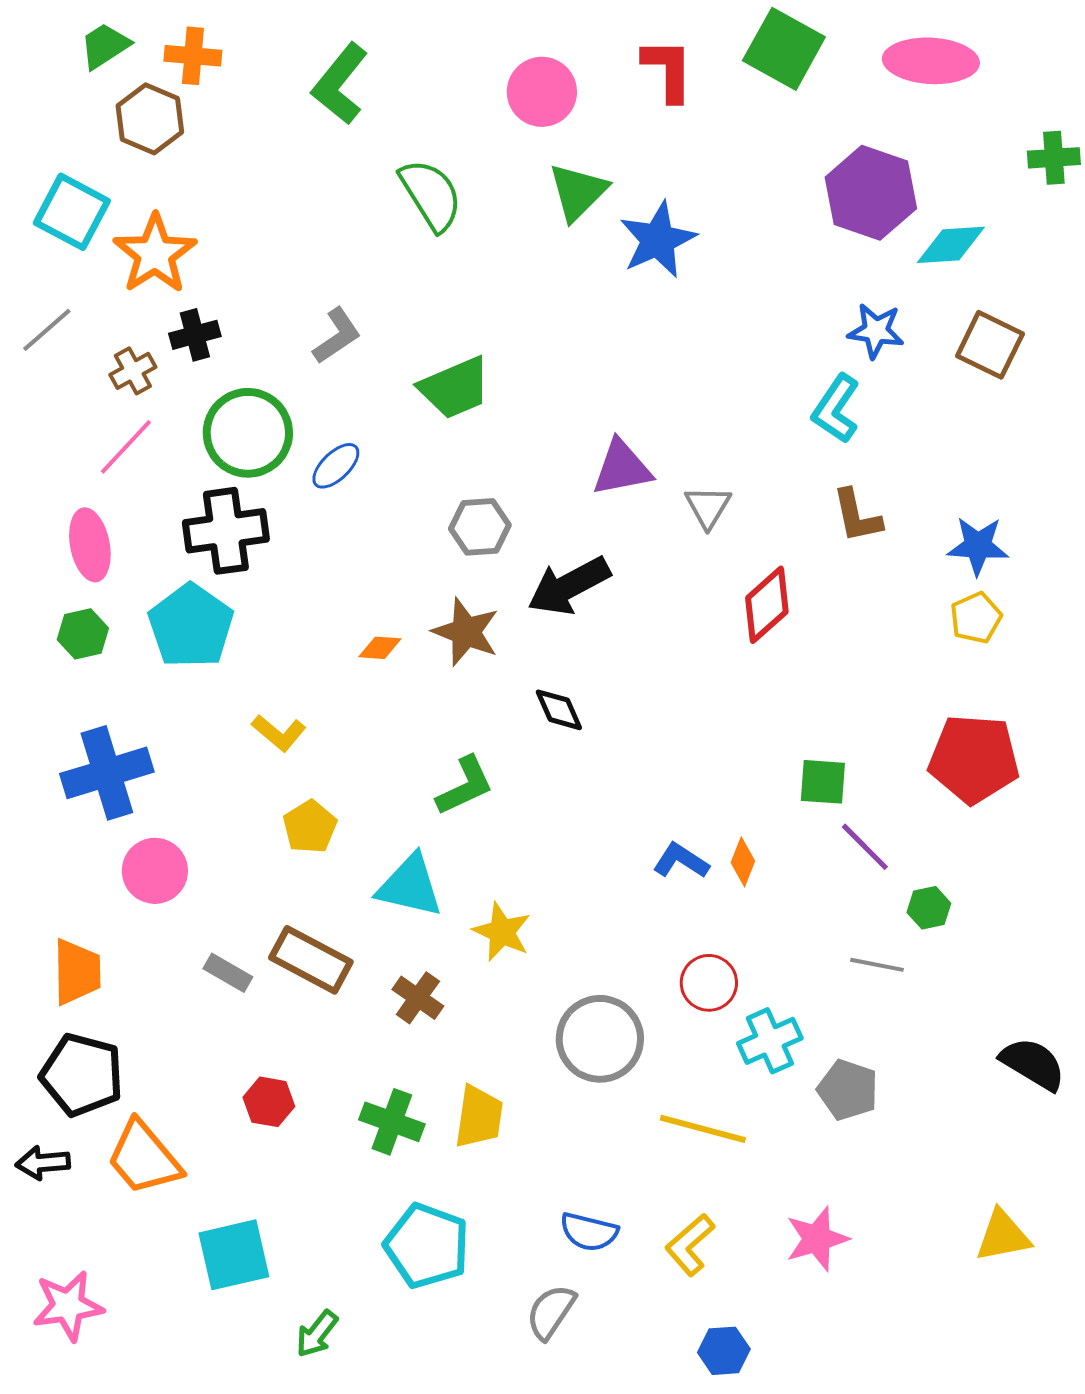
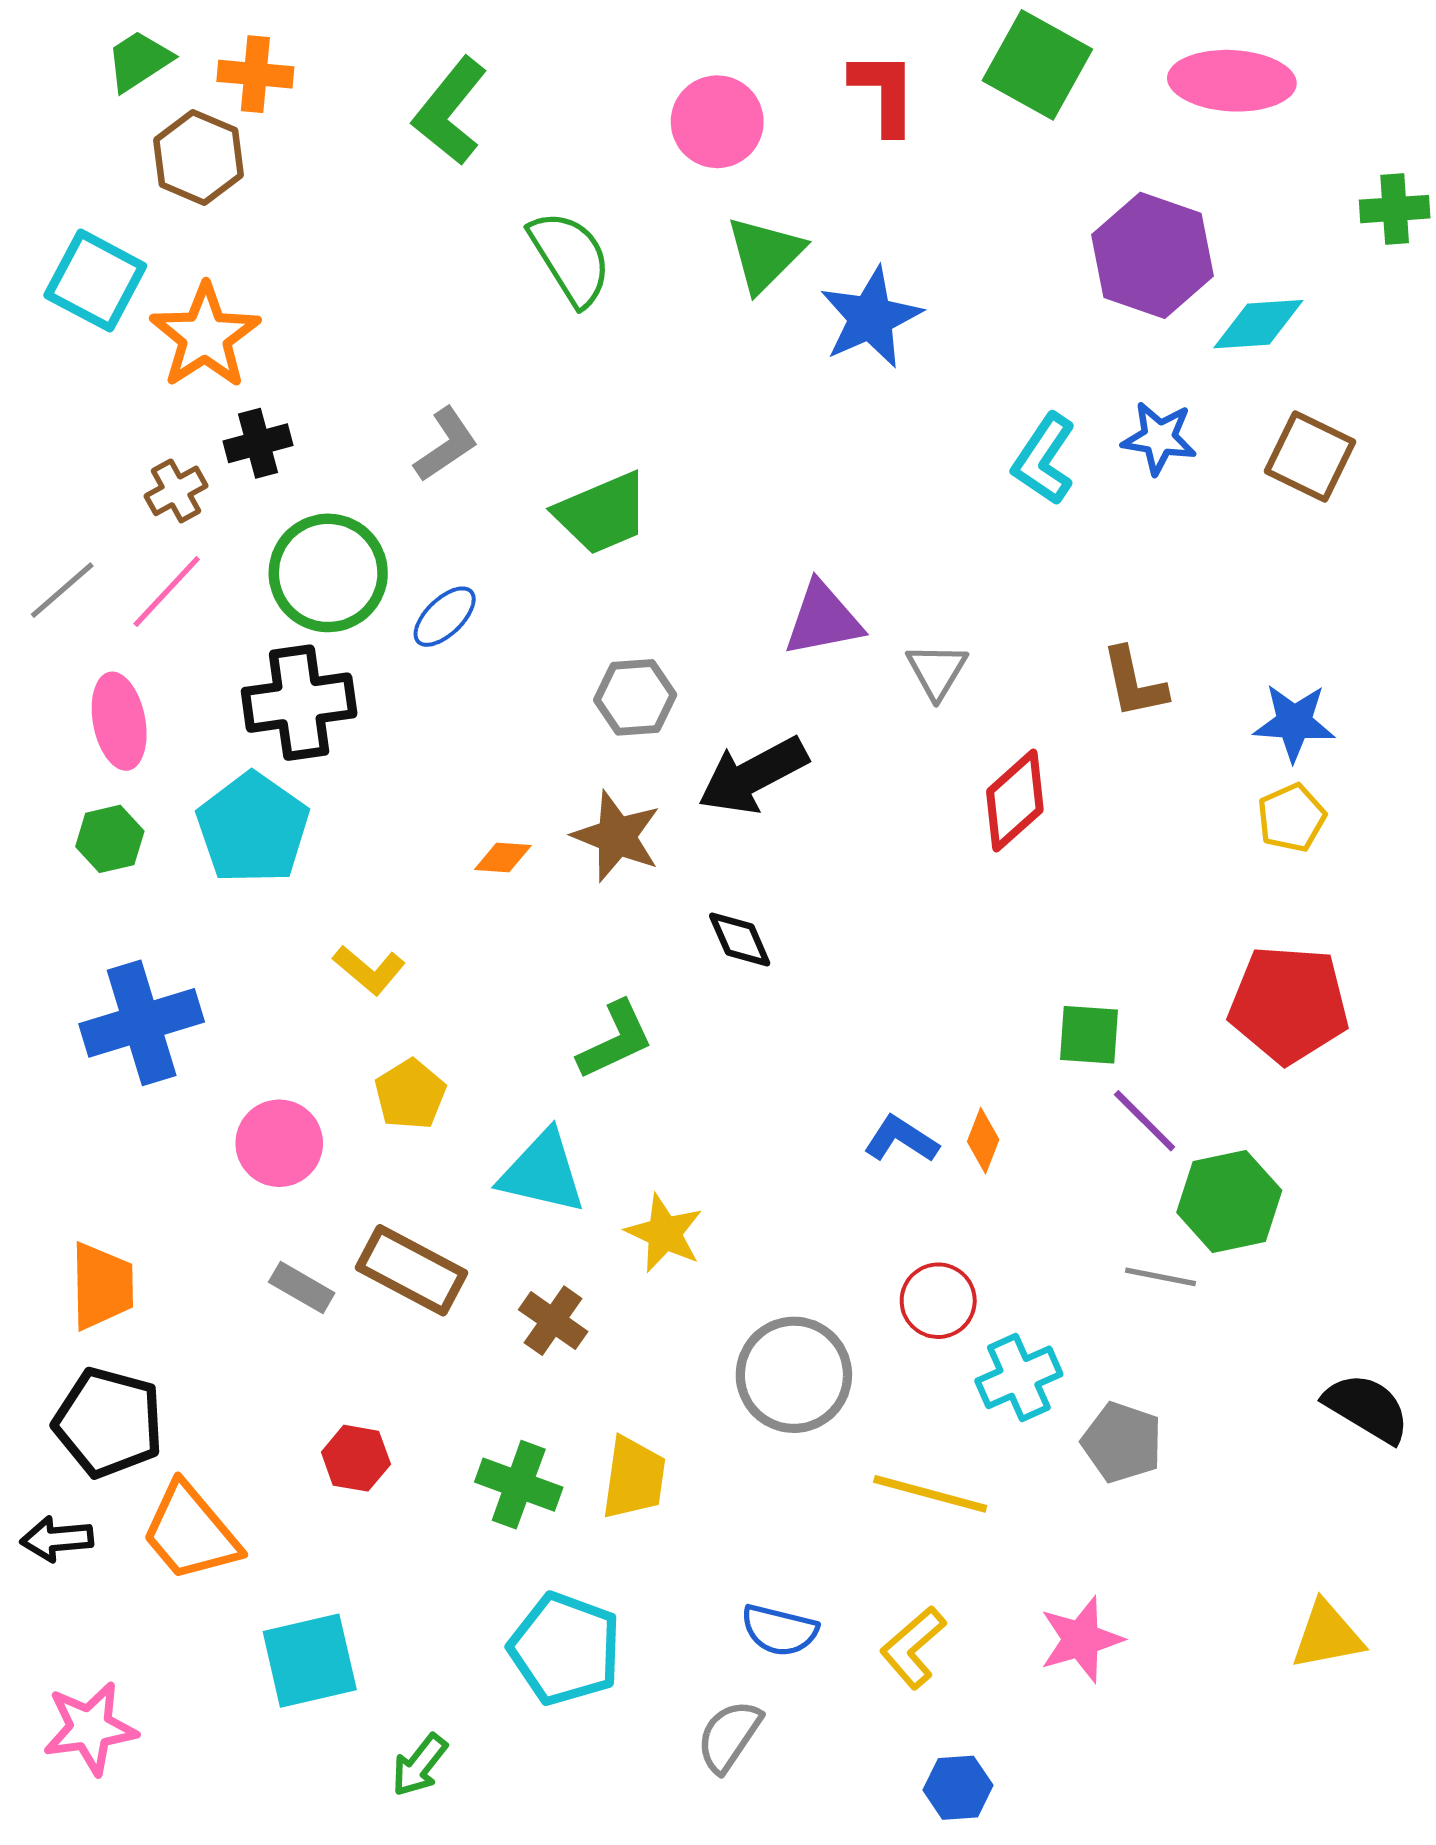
gray line: (47, 330) -> (62, 590), moved
cyan L-shape: (836, 409) -> (1044, 459), moved
pink circle: (155, 871) -> (279, 1143), moved
green hexagon: (929, 908) -> (1229, 1201), size x1.8

